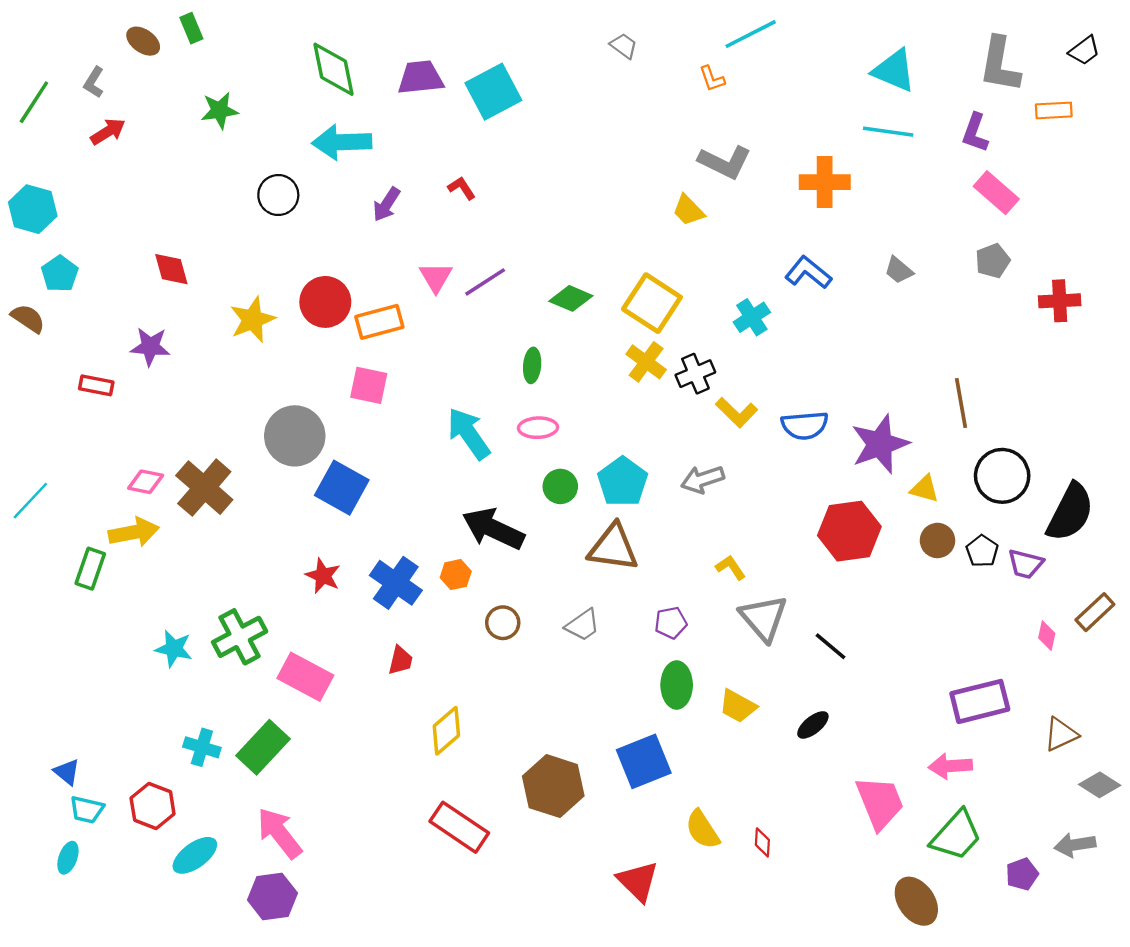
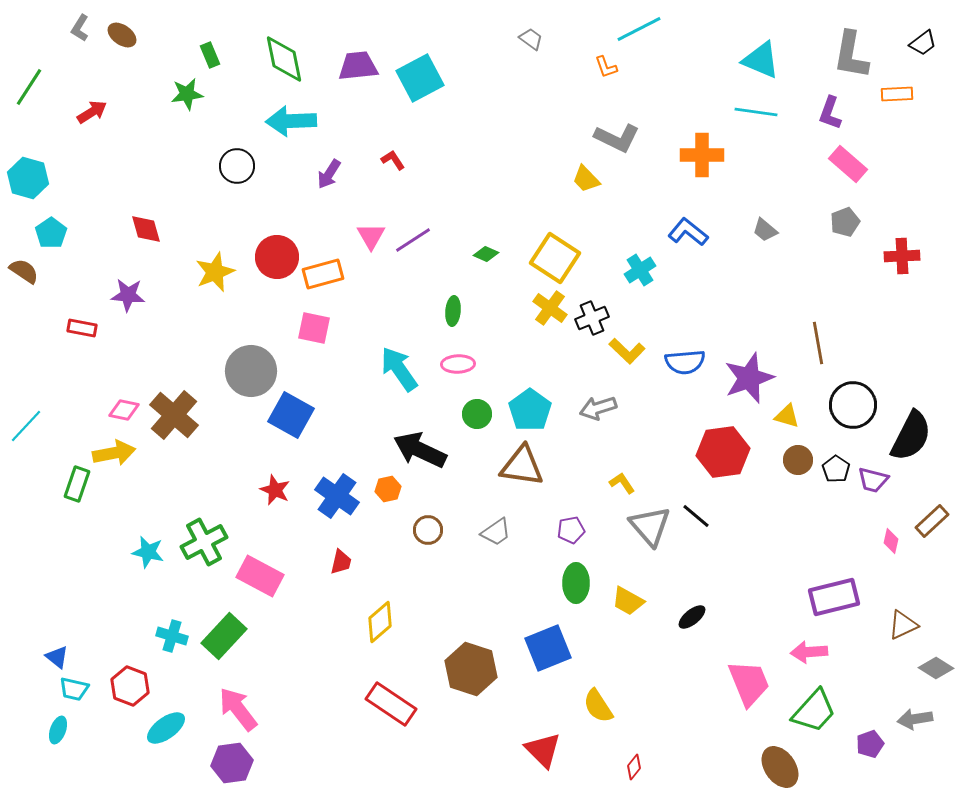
green rectangle: (191, 28) -> (210, 55), moved
gray L-shape: (94, 82) -> (80, 28), moved
green diamond: (571, 298) -> (486, 254), size x0.7
black line: (831, 646) -> (696, 516), moved
red diamond: (762, 842) -> (634, 767), moved, turned 35

